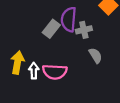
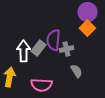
white arrow: (34, 71) -> (23, 51), moved, size x1.5

